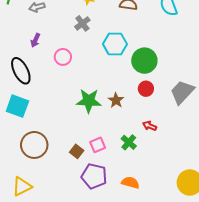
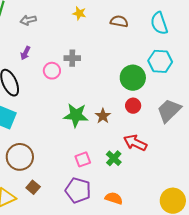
gray cross: (82, 23) -> (72, 58), moved, turned 35
cyan hexagon: (115, 44) -> (160, 61), moved
red arrow: (150, 126) -> (135, 143), size x1.6
brown square: (77, 151) -> (33, 187), moved

